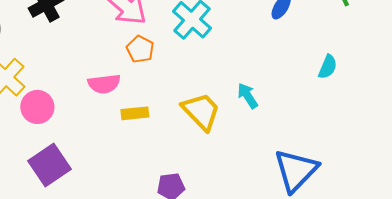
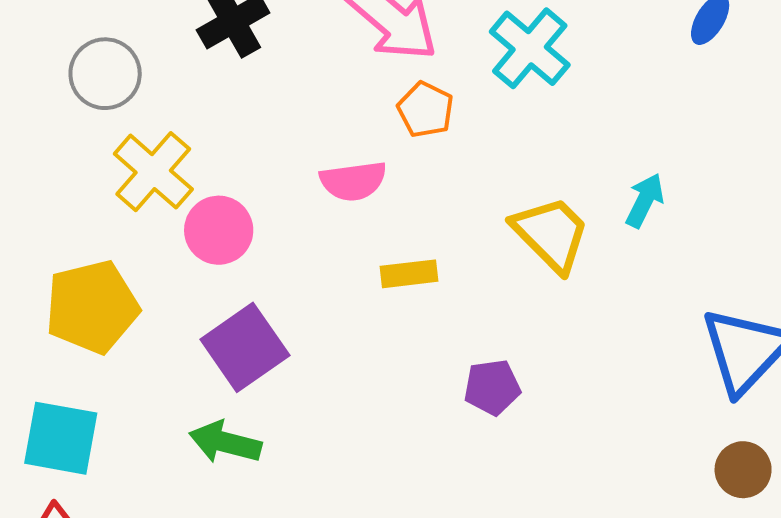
cyan arrow: (248, 96) -> (645, 200), turned 60
yellow rectangle: (135, 113) -> (409, 274), moved

